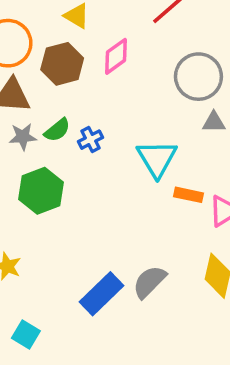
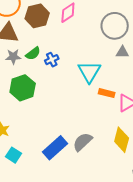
cyan square: (26, 335) -> (14, 155), moved

